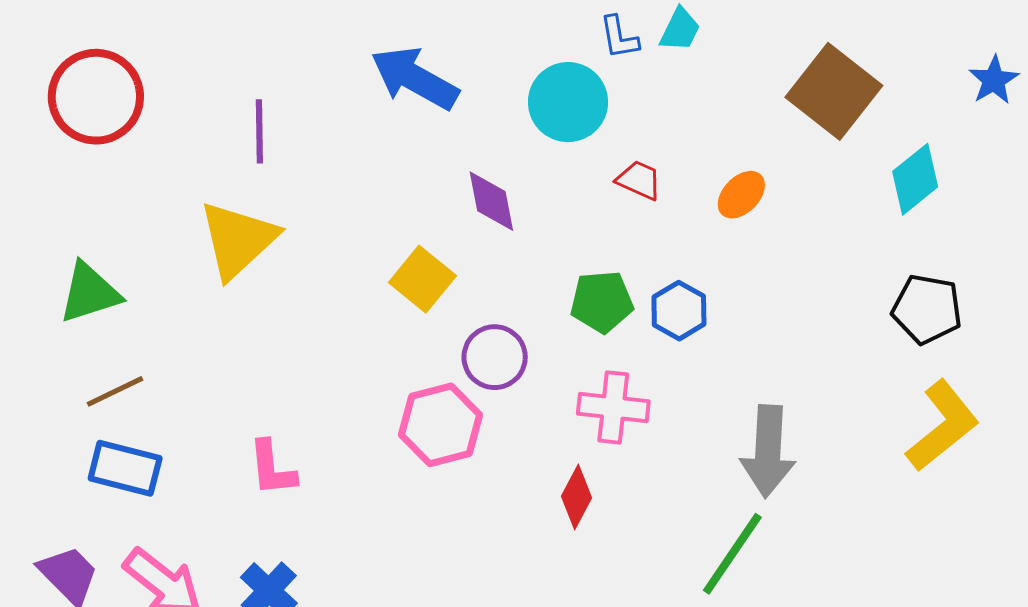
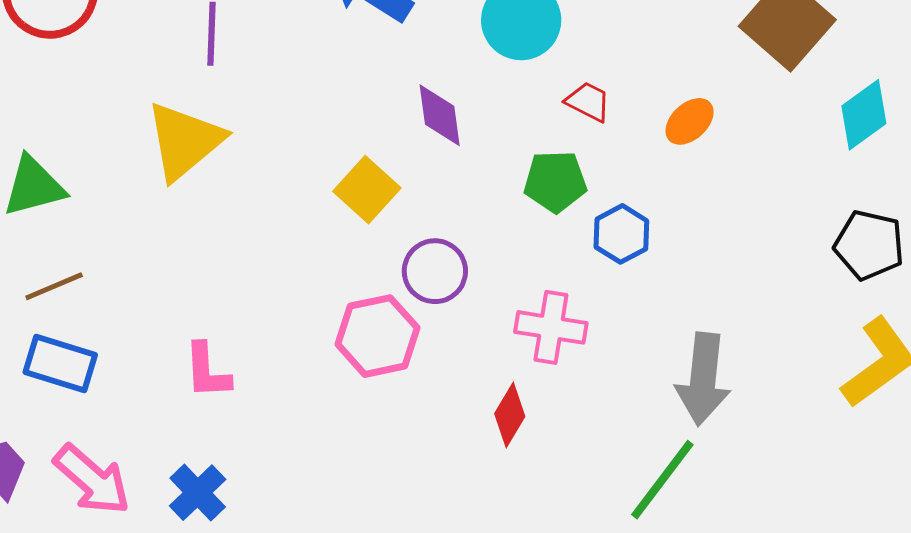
green pentagon: (602, 302) -> (555, 182), moved

